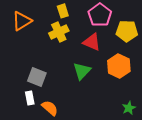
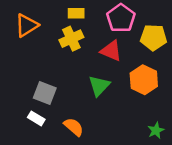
yellow rectangle: (63, 11) -> (76, 13), turned -72
white rectangle: (30, 98) -> (36, 118), turned -48
orange semicircle: (50, 108) -> (74, 127), moved

